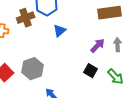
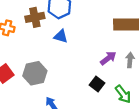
blue triangle: (60, 31) -> (61, 36), moved, turned 48

